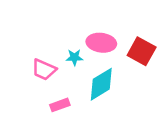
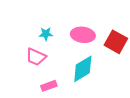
cyan star: (74, 57) -> (46, 34), moved

